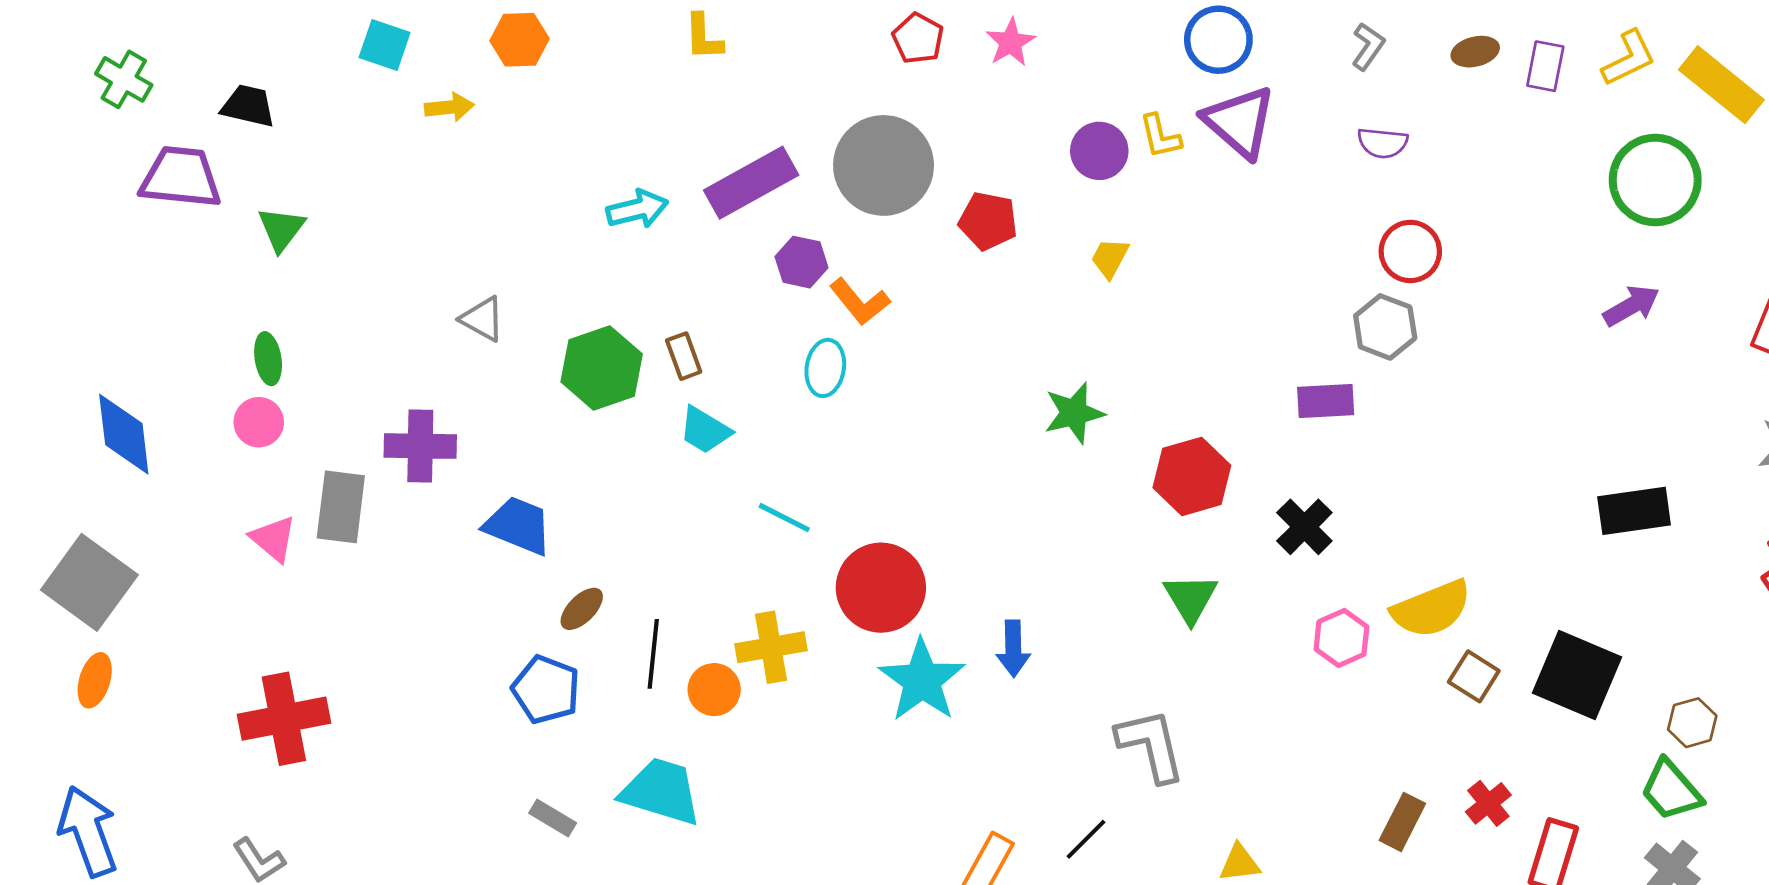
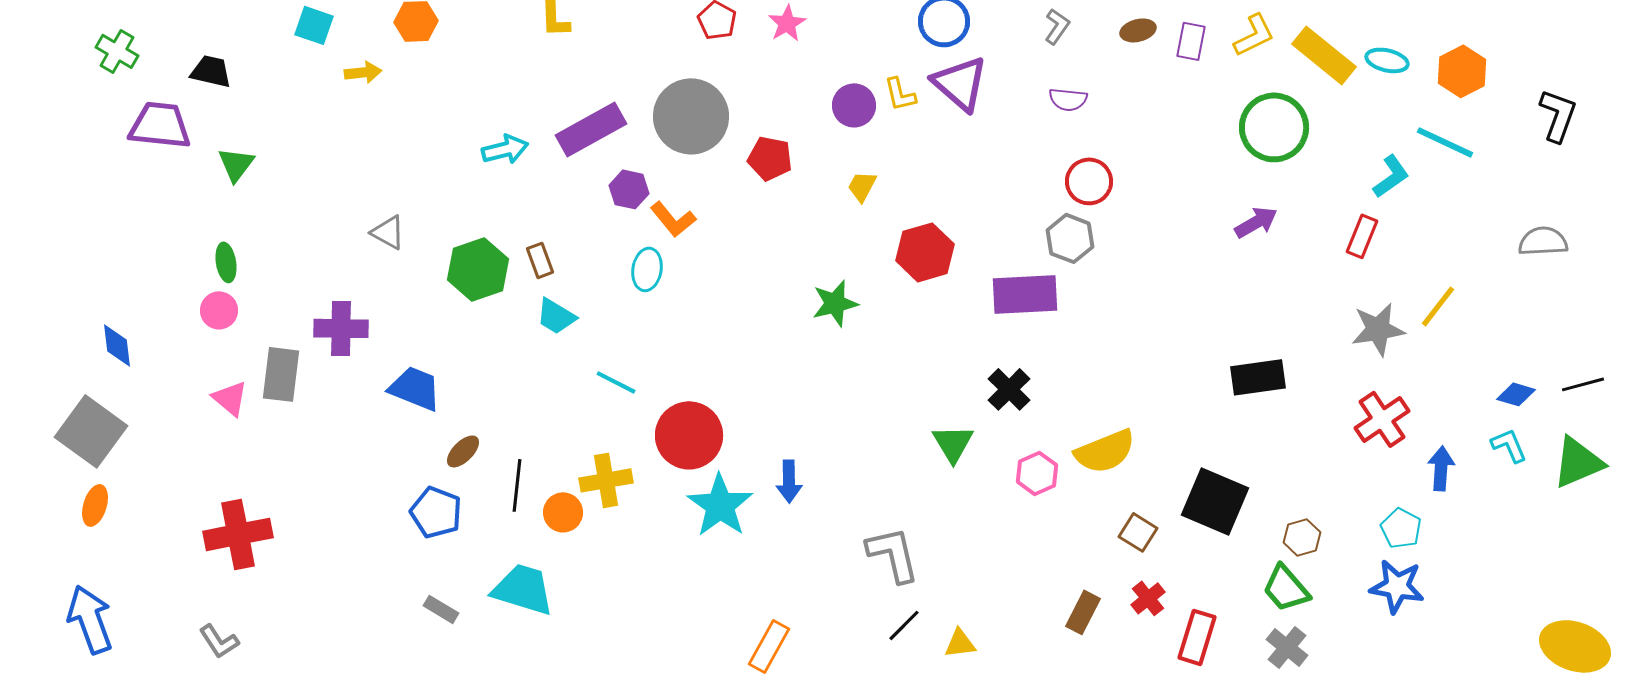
purple rectangle: (1326, 401) -> (1025, 294), size x1.5
blue diamond: (124, 434) -> (117, 345), moved, size x0.7
red hexagon: (1192, 476) -> (925, 252), moved
green triangle: (1191, 598) -> (953, 443), moved
brown square: (1474, 676) -> (1138, 532), moved
black line: (1086, 839) -> (904, 625), moved

